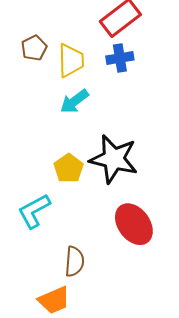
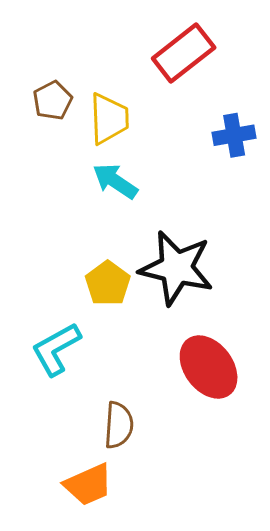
blue cross: (120, 58) -> (234, 135), moved
cyan arrow: (74, 101) -> (115, 181), turned 72

